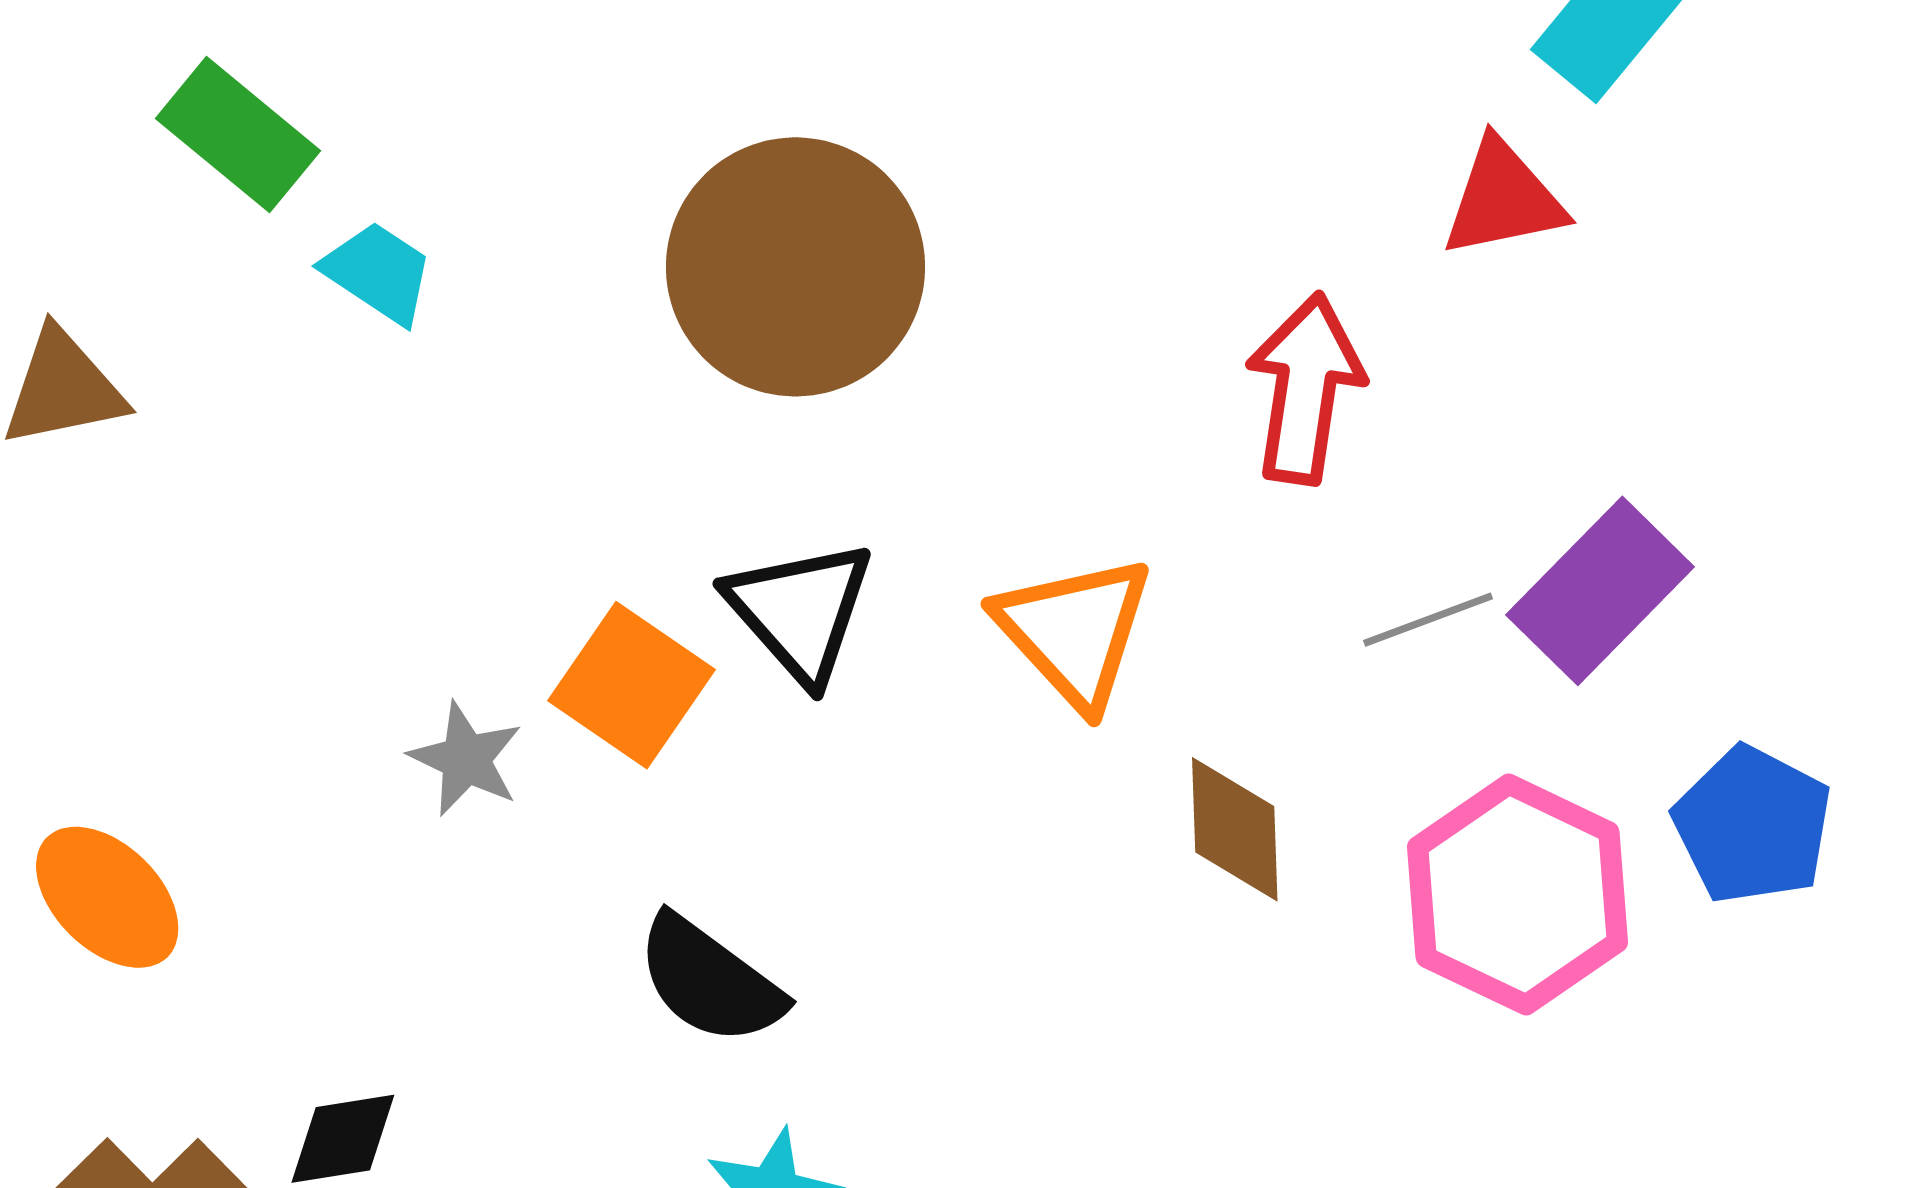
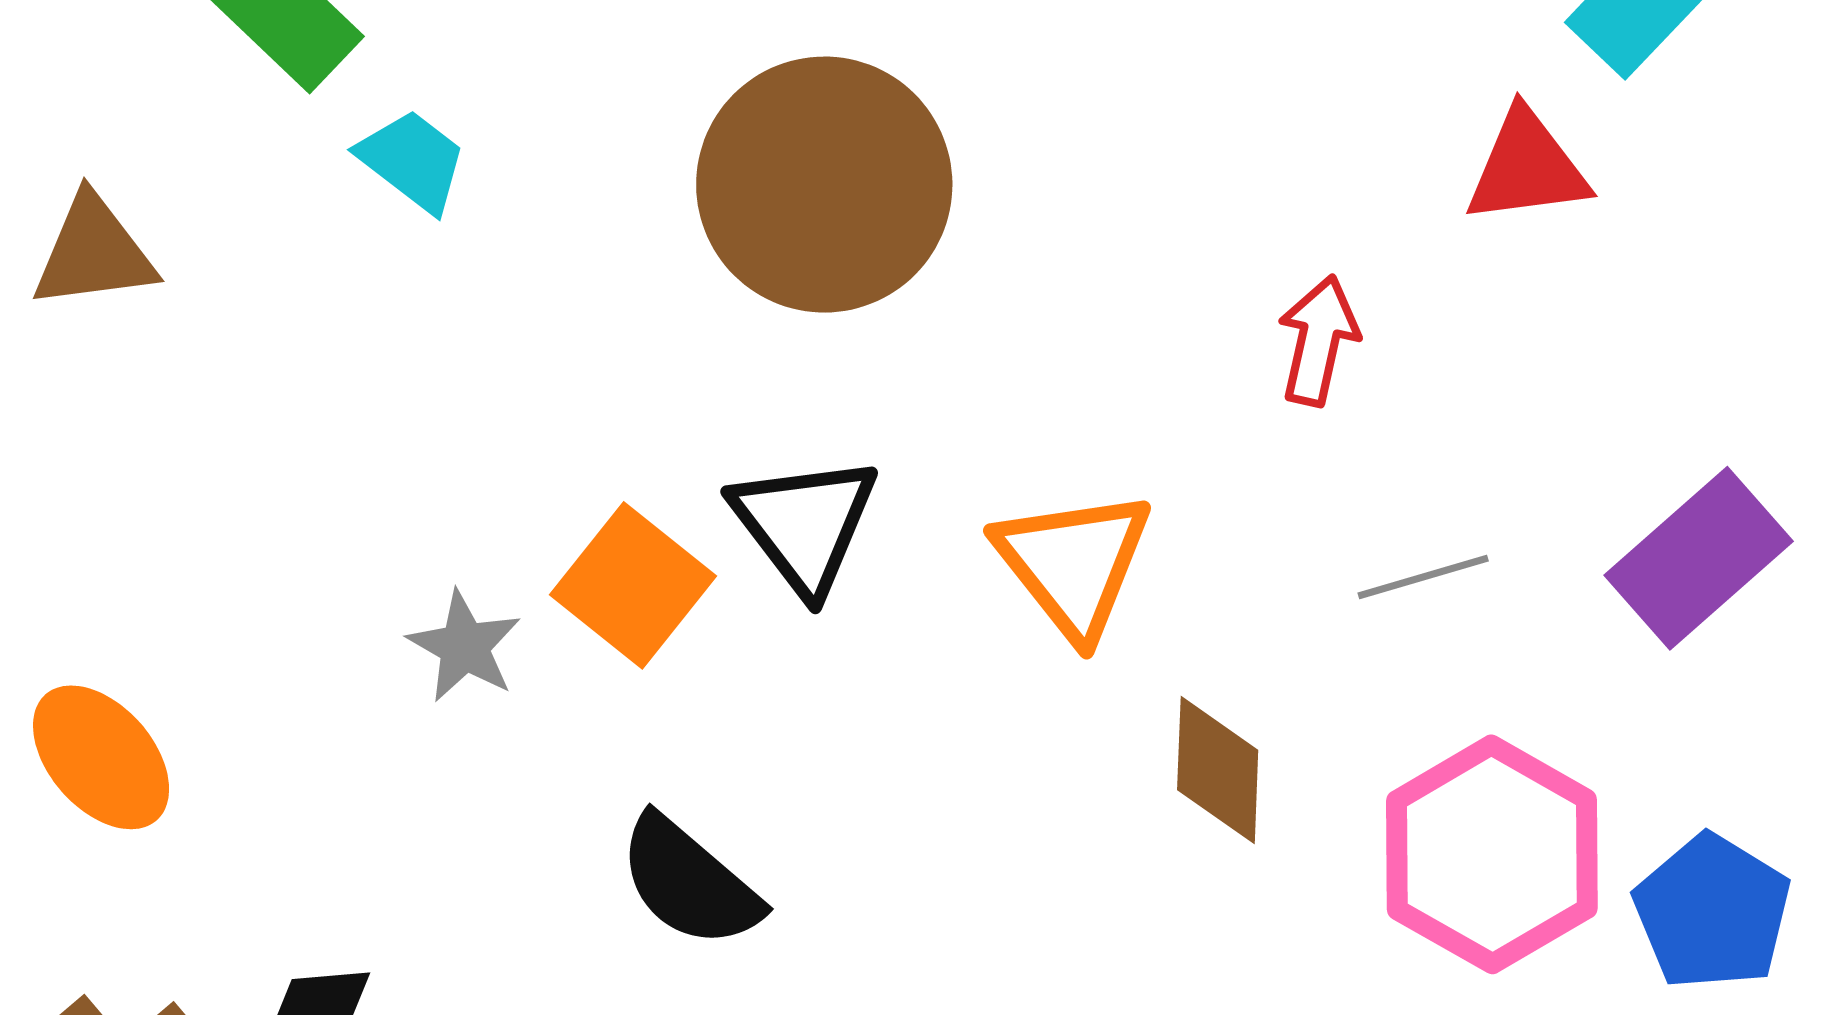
red arrow: (1305, 389) -> (1318, 341), size x0.7
purple rectangle: (1600, 591) -> (1699, 558), moved
blue pentagon: (1753, 825) -> (1712, 912), moved

